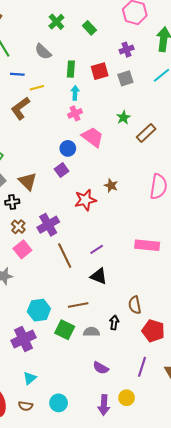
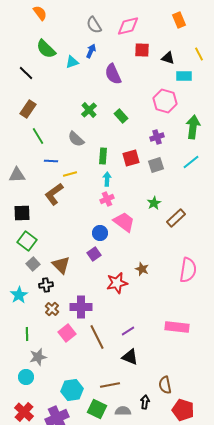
purple cross: (48, 225) -> (81, 307), turned 30
pink square: (22, 249) -> (67, 333), moved

